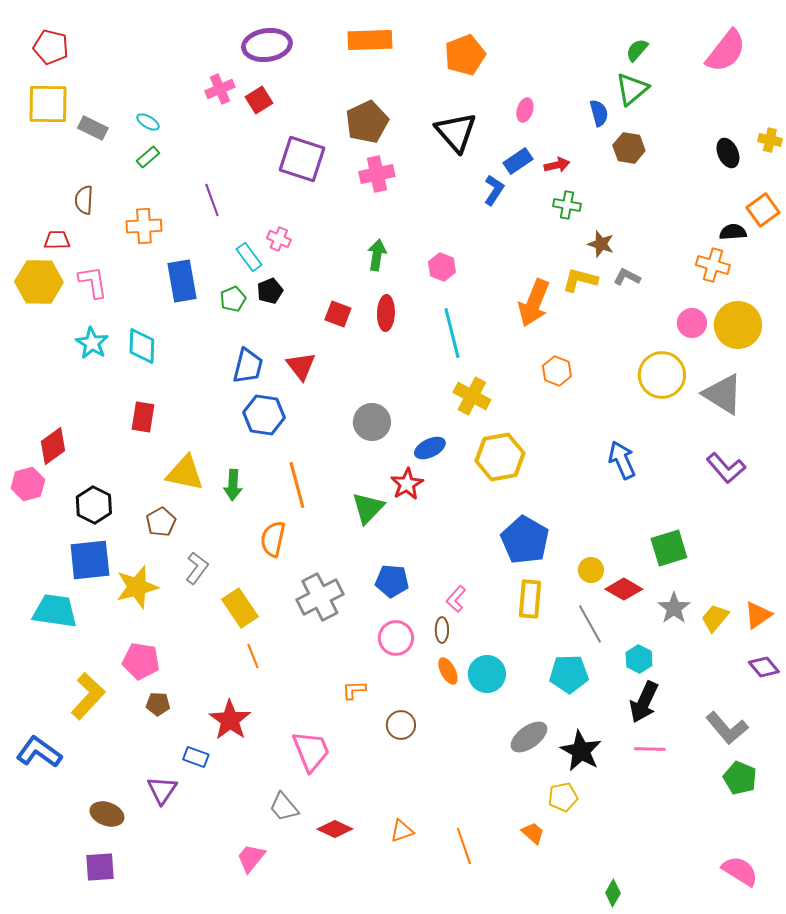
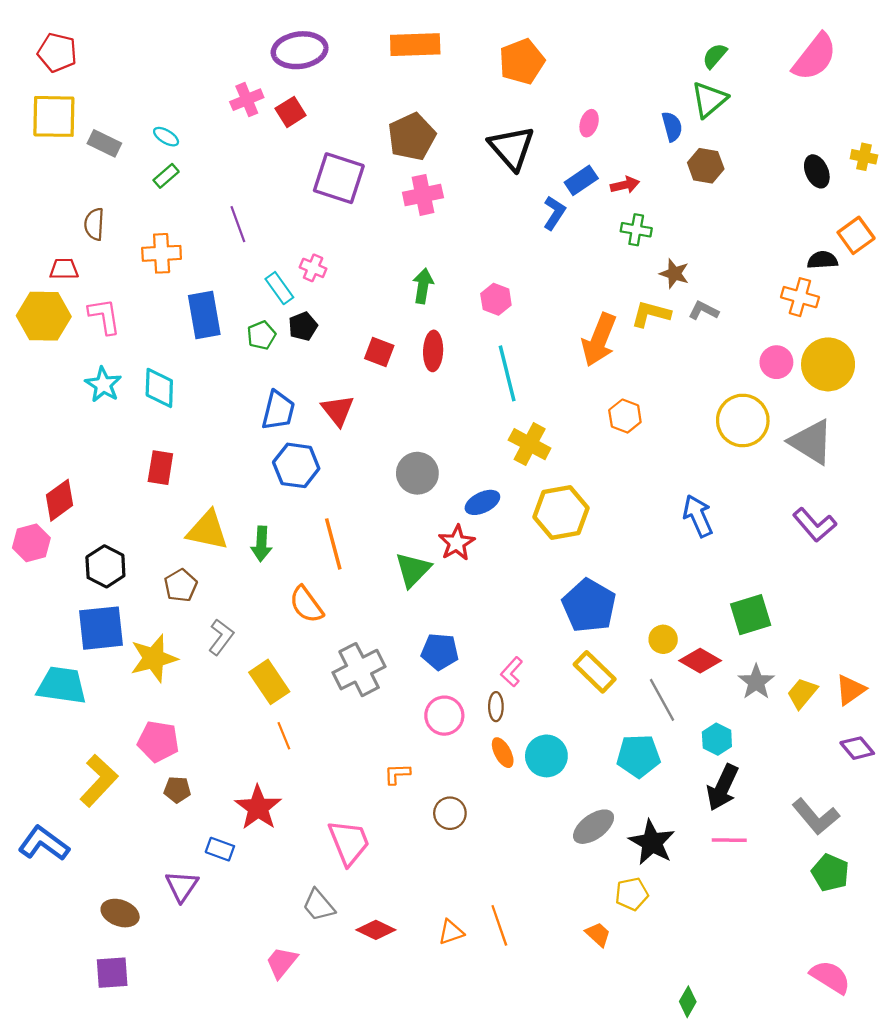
orange semicircle: (273, 539) -> (306, 605), turned -48
yellow rectangle: (530, 599) -> (595, 672), turned -51
orange line: (464, 846) -> (499, 925), moved

